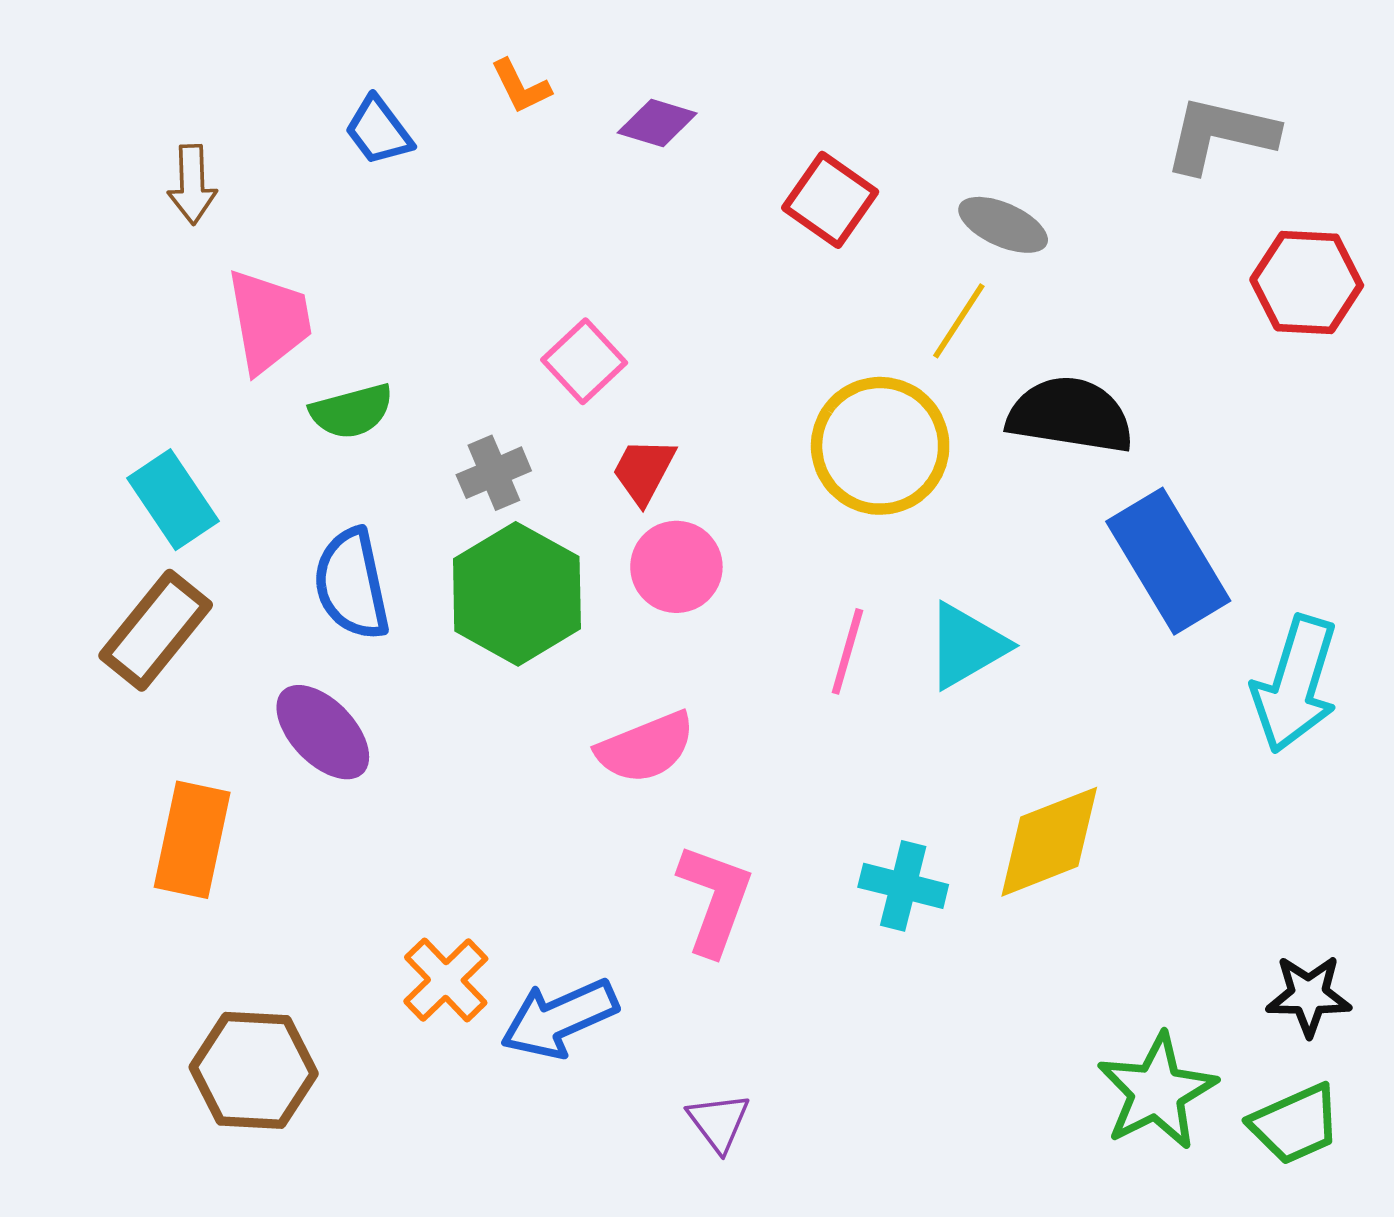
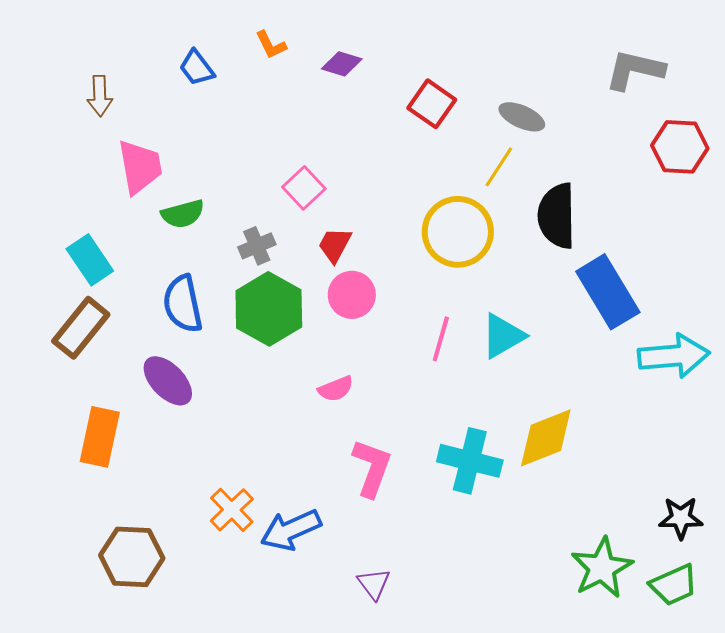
black semicircle: (1070, 415) -> (557, 216), turned -100
cyan arrow: (1295, 684) -> (674, 356), turned -112
pink semicircle: (646, 748) -> (336, 389), size x0.7
cyan cross: (903, 886) -> (470, 461), size x1.4

